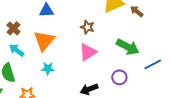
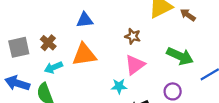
orange triangle: (44, 41) -> (84, 55), turned 45
cyan arrow: (17, 50) -> (53, 67), turned -56
cyan star: (48, 68) -> (119, 86), moved

